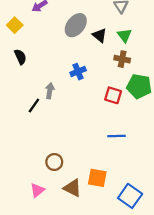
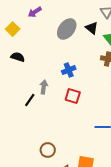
black triangle: (100, 35) -> (92, 28), moved
black semicircle: (20, 57) -> (18, 57), turned -48
red square: (113, 95) -> (73, 96), moved

